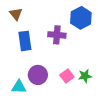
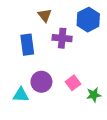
brown triangle: (16, 14) -> (45, 15), moved
green star: (85, 76) -> (94, 95), moved

